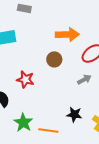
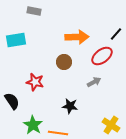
black star: (74, 114) -> (70, 106), moved

